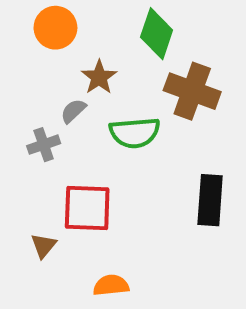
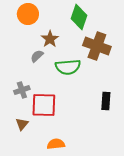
gray cross: (44, 145) -> (22, 90), moved
black rectangle: (210, 200) -> (106, 101), size x0.7

